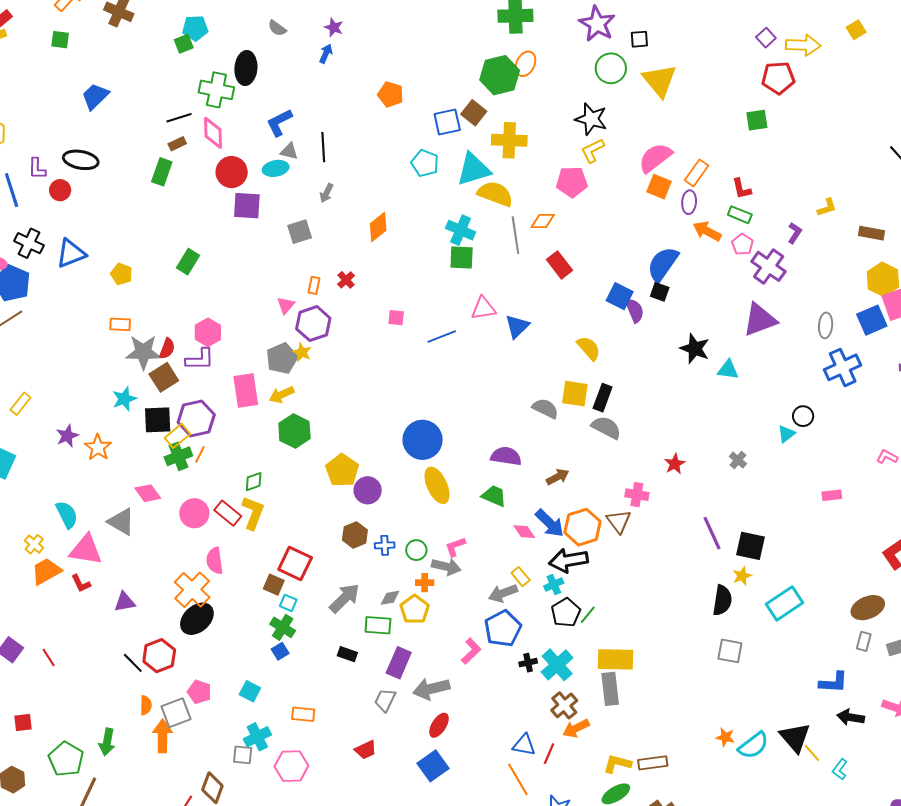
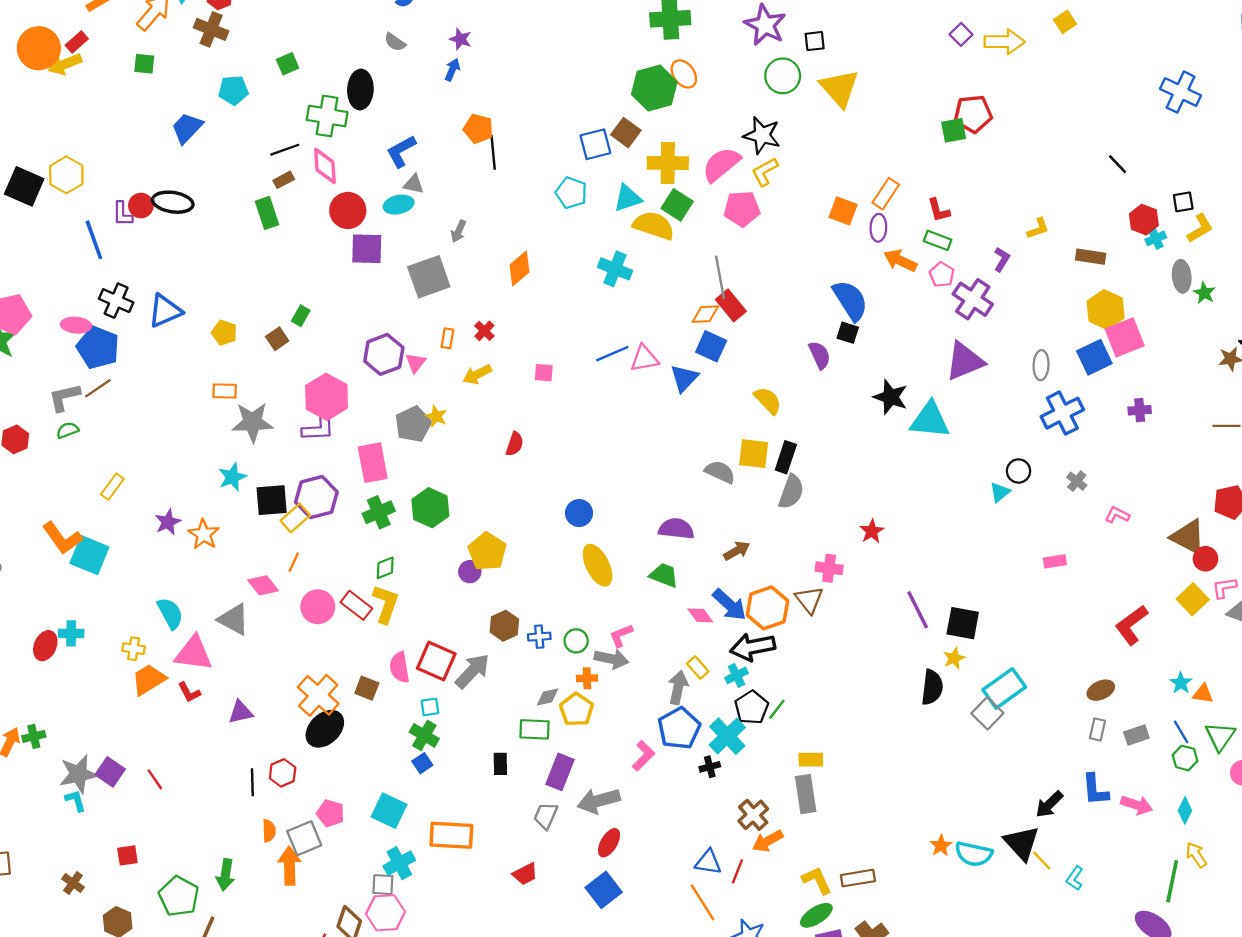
cyan pentagon: (195, 28) -> (233, 90), moved
orange ellipse: (526, 64) -> (684, 74), turned -60
red pentagon: (778, 78) -> (973, 114), moved
orange pentagon: (391, 94) -> (478, 129), moved
black line: (323, 147) -> (493, 152), moved
pink semicircle: (655, 158) -> (721, 164), moved
cyan triangle: (474, 169) -> (628, 198), size x0.7
green rectangle: (162, 172) -> (267, 213), turned -36
red circle: (60, 190) -> (141, 206), moved
orange diamond: (543, 221) -> (705, 314), moved
gray square: (300, 232) -> (429, 277), size x1.5
gray line: (515, 235) -> (720, 277), moved
green square: (462, 258) -> (677, 205), moved, turned 32
green rectangle: (188, 262) -> (301, 316), size x0.7
blue semicircle: (663, 264) -> (850, 300), turned 114
blue square: (620, 296) -> (711, 346), moved
purple hexagon: (313, 324) -> (384, 354), moved
pink hexagon: (208, 332) -> (327, 397), size x1.4
blue line: (442, 336) -> (612, 354), moved
red semicircle: (167, 348) -> (515, 444), moved
cyan triangle: (728, 370) -> (930, 420), size x1.6
brown square: (164, 377) -> (277, 339), moved, size x0.7
yellow arrow: (282, 395) -> (477, 374), moved
gray semicircle: (606, 427) -> (791, 492), turned 84
blue circle: (423, 440) -> (579, 513), size x0.6
orange line: (200, 454) -> (294, 562), moved
green cross: (178, 456) -> (379, 512), moved
gray cross: (738, 460) -> (1077, 481), moved
purple circle: (368, 490) -> (470, 572), moved, size x0.7
yellow cross: (34, 544) -> (134, 649), turned -30
pink semicircle: (215, 561) -> (399, 667), moved
brown square: (274, 585) -> (367, 688), moved
gray arrow: (503, 593) -> (678, 687), turned 124
gray arrow: (345, 598) -> (472, 671), moved
cyan square: (288, 603) -> (430, 707), turned -30
brown ellipse: (868, 608) -> (1101, 690), size x0.7
gray square: (730, 651) -> (987, 713), moved, turned 36
black rectangle: (347, 654) -> (500, 764), turned 72
red hexagon: (159, 656) -> (283, 773), size x0.7
yellow rectangle: (616, 659) -> (811, 760), size x0.6
black line: (133, 663) -> (252, 782), turned 45
cyan cross: (557, 665) -> (727, 736), moved
blue L-shape: (833, 682) -> (1095, 790), moved, turned 84
cyan square: (250, 691) -> (389, 811), size x1.4
orange rectangle: (303, 714) -> (451, 835), size x1.6
black arrow: (851, 717) -> (1049, 804), moved, turned -52
orange star: (725, 737) -> (941, 846), turned 30
cyan semicircle: (753, 745) -> (974, 854), turned 52
yellow L-shape: (617, 764) -> (817, 880), turned 52
pink hexagon: (291, 766) -> (385, 913), moved

